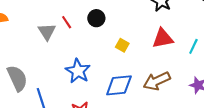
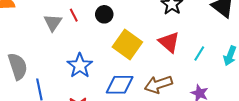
red triangle: (163, 38) -> (169, 42), turned 45
yellow square: (122, 45) -> (127, 45), size x2.0

